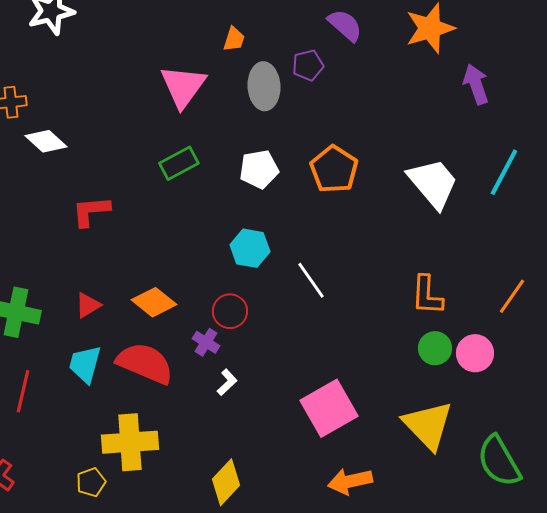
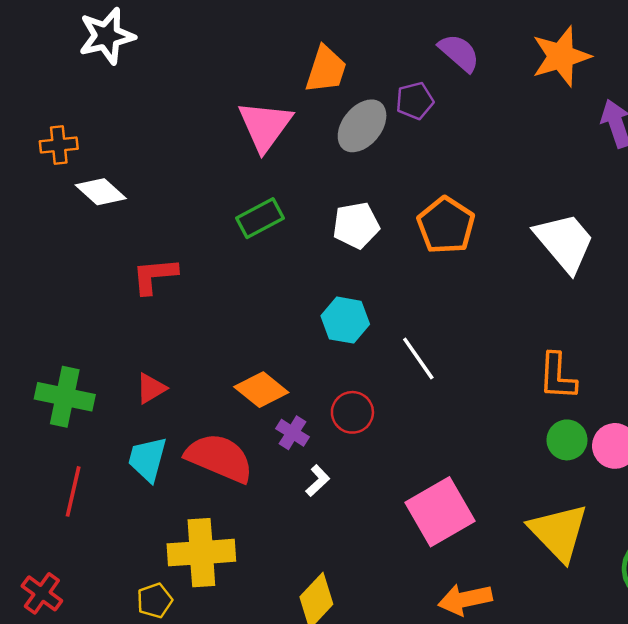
orange trapezoid: (234, 39) -> (326, 70), size x1.6
gray ellipse: (264, 86) -> (362, 126), turned 42
orange diamond: (154, 302) -> (261, 390), moved
red circle: (230, 311) -> (352, 412), moved

